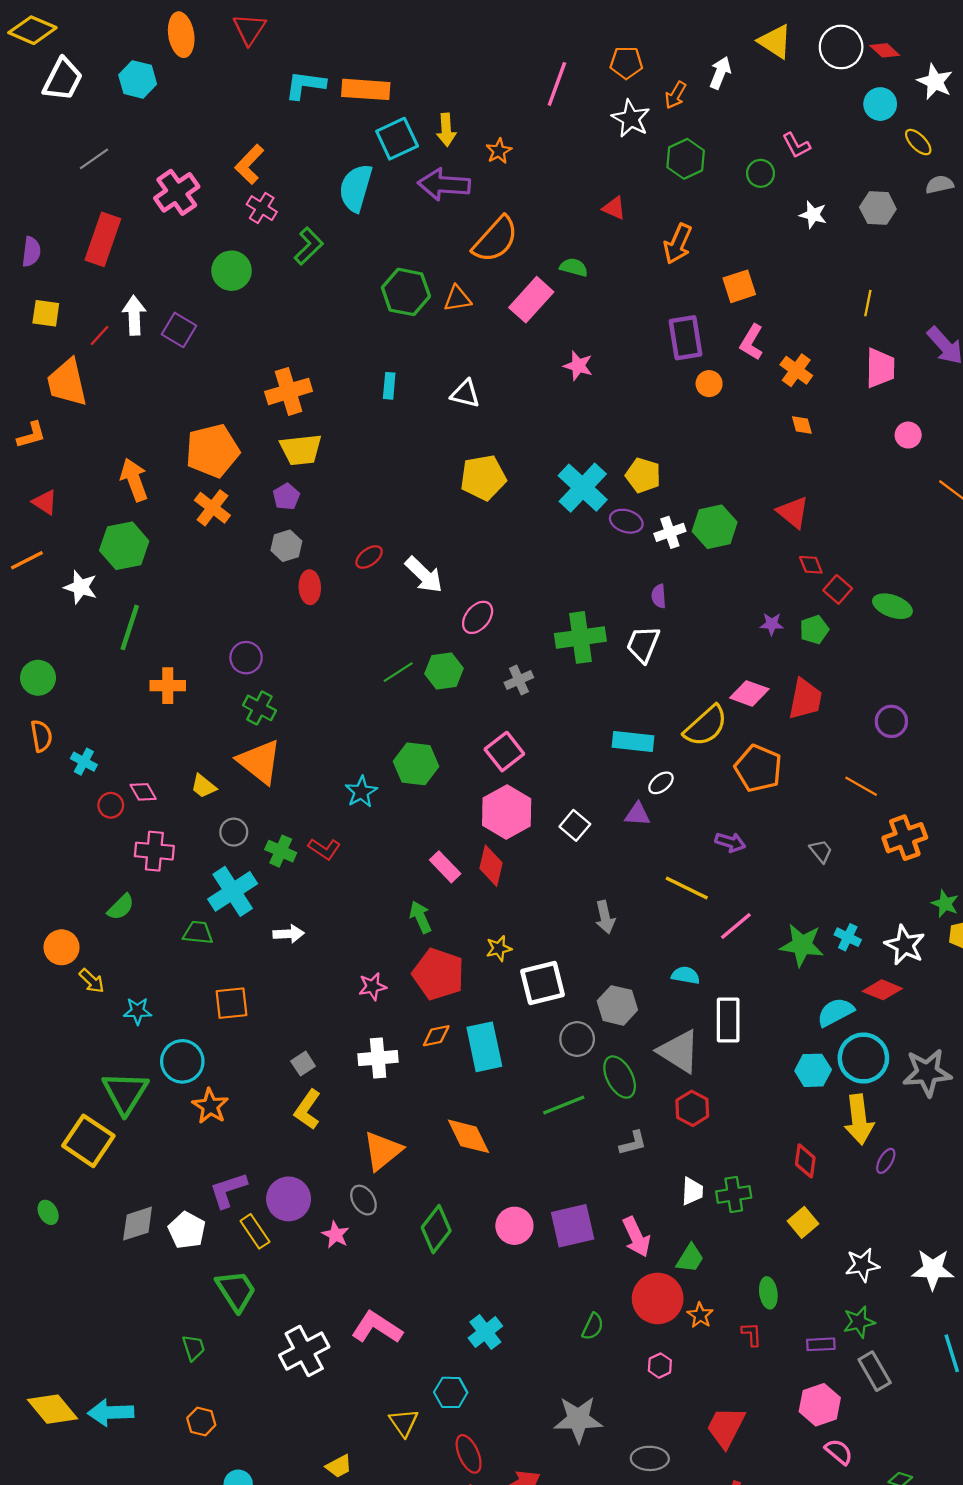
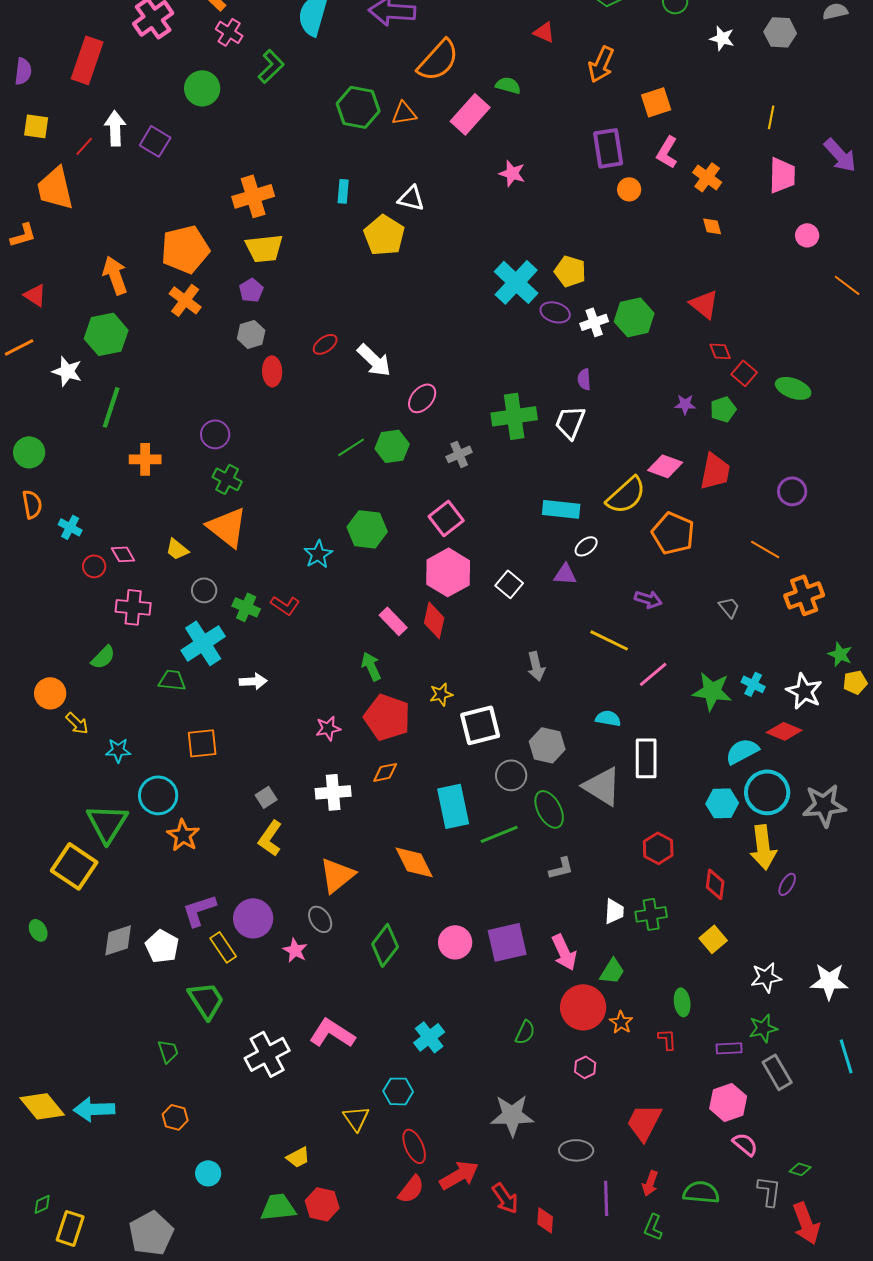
yellow pentagon: (483, 478) -> (384, 235), moved, turned -30
cyan rectangle: (484, 1047) -> (453, 806), moved
red hexagon: (692, 1108) -> (658, 848), moved

